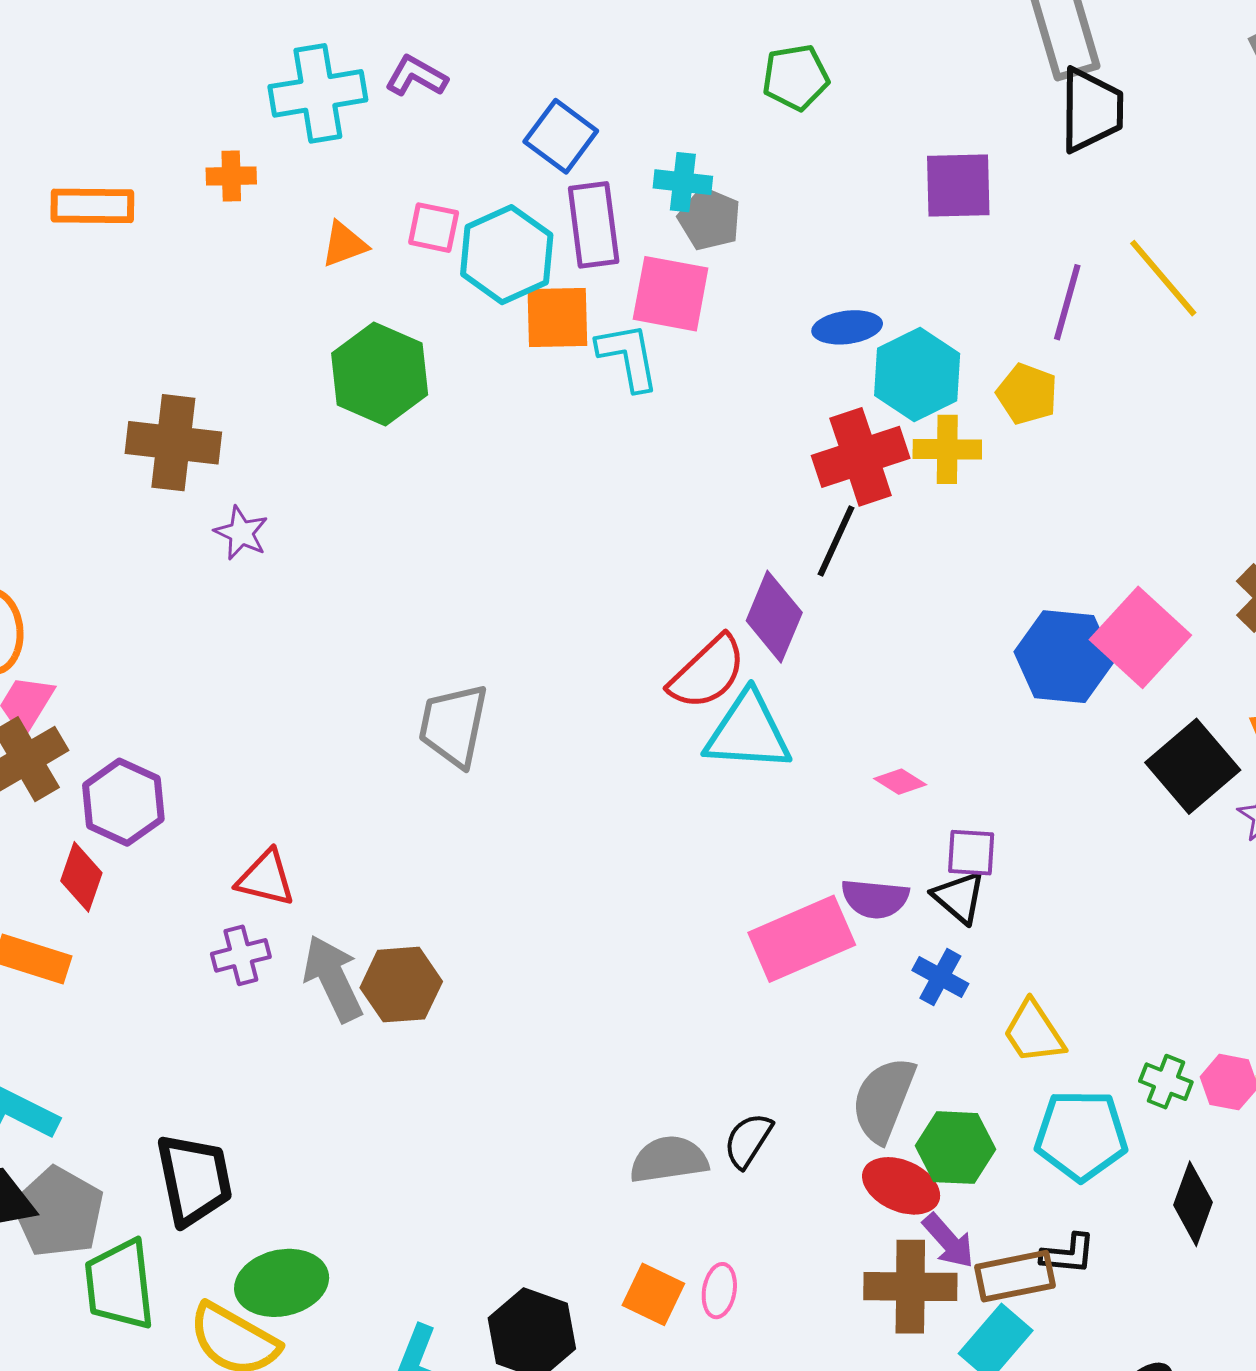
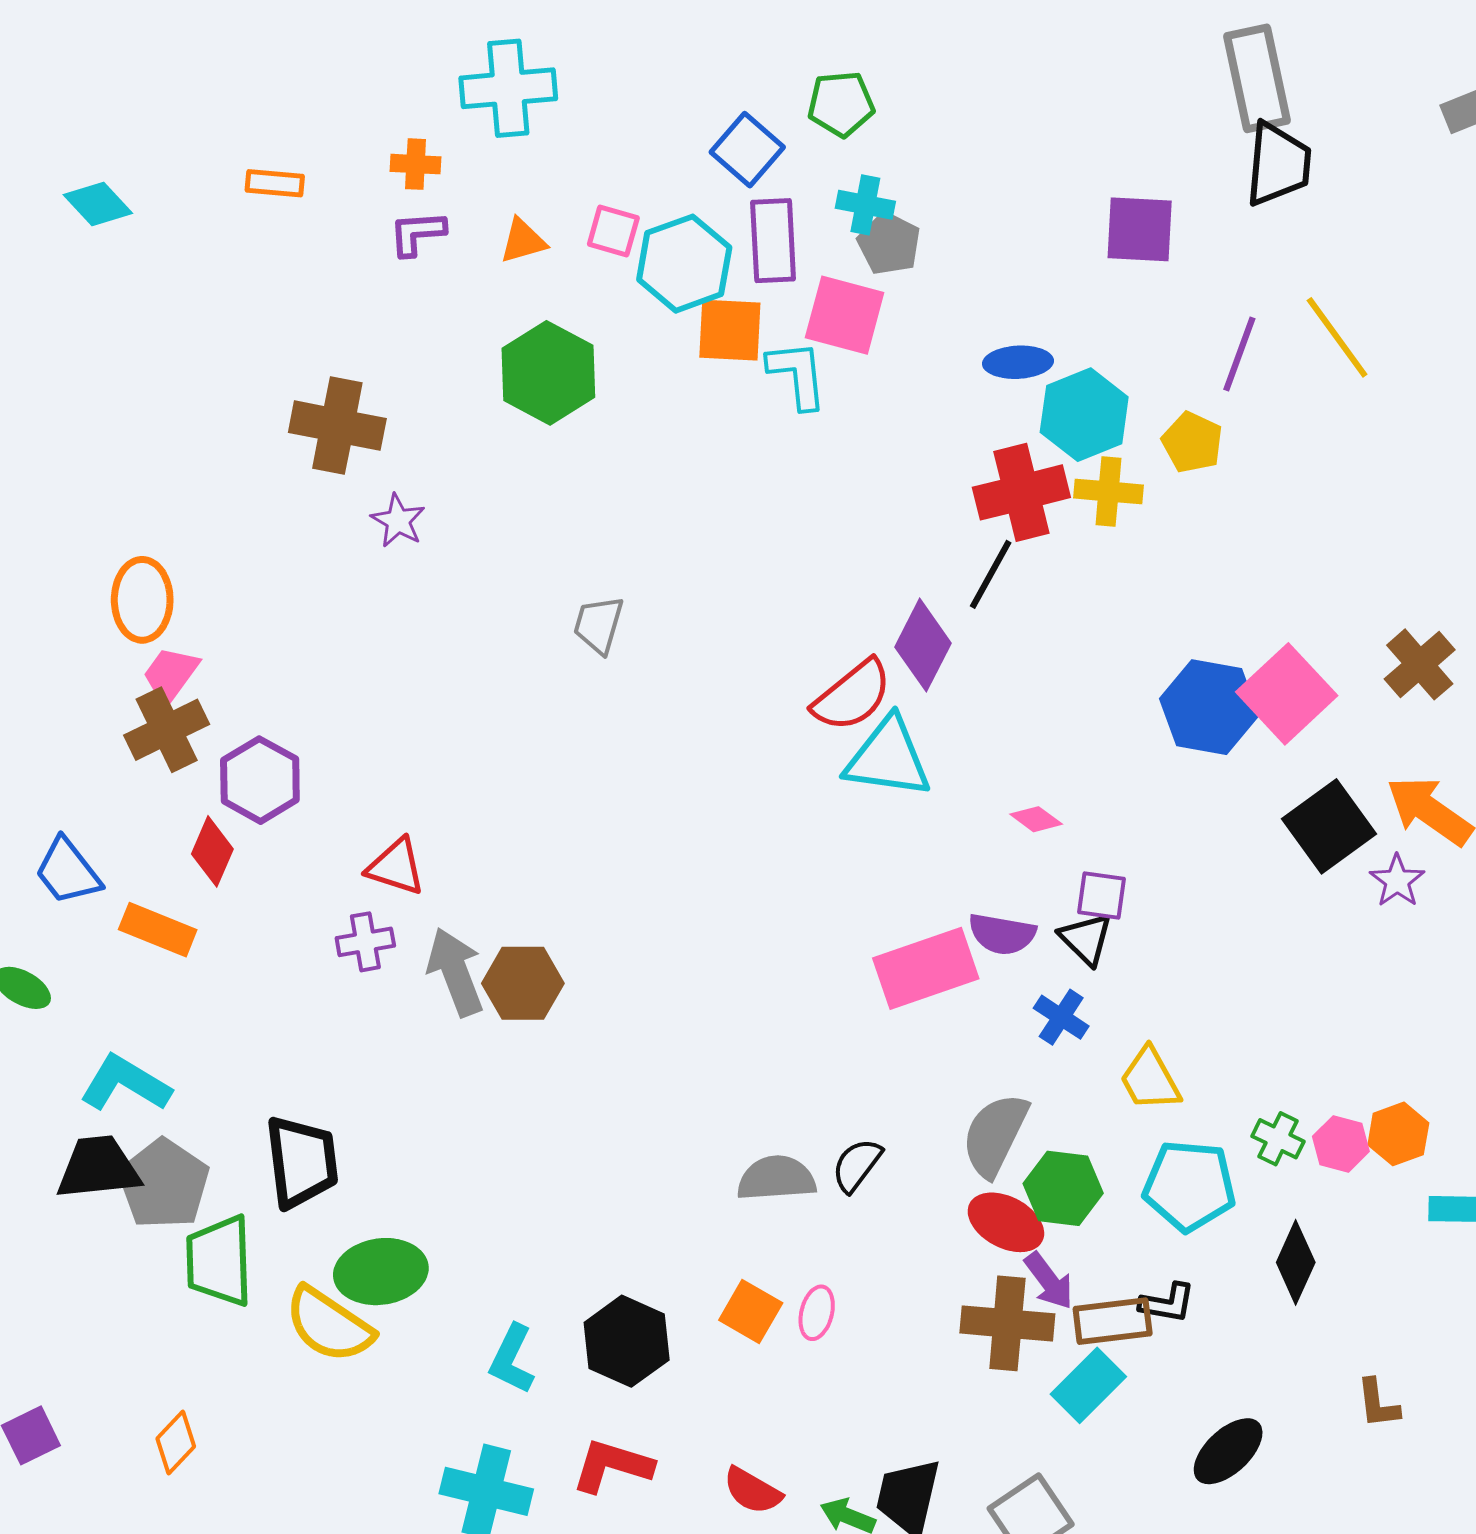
purple L-shape: (416, 76) -> (417, 233), moved, turned -38
green pentagon: (796, 77) -> (841, 104), moved
orange rectangle: (92, 206) -> (275, 183), size x0.7
gray trapezoid: (453, 725) -> (599, 625), moved, size x0.7

